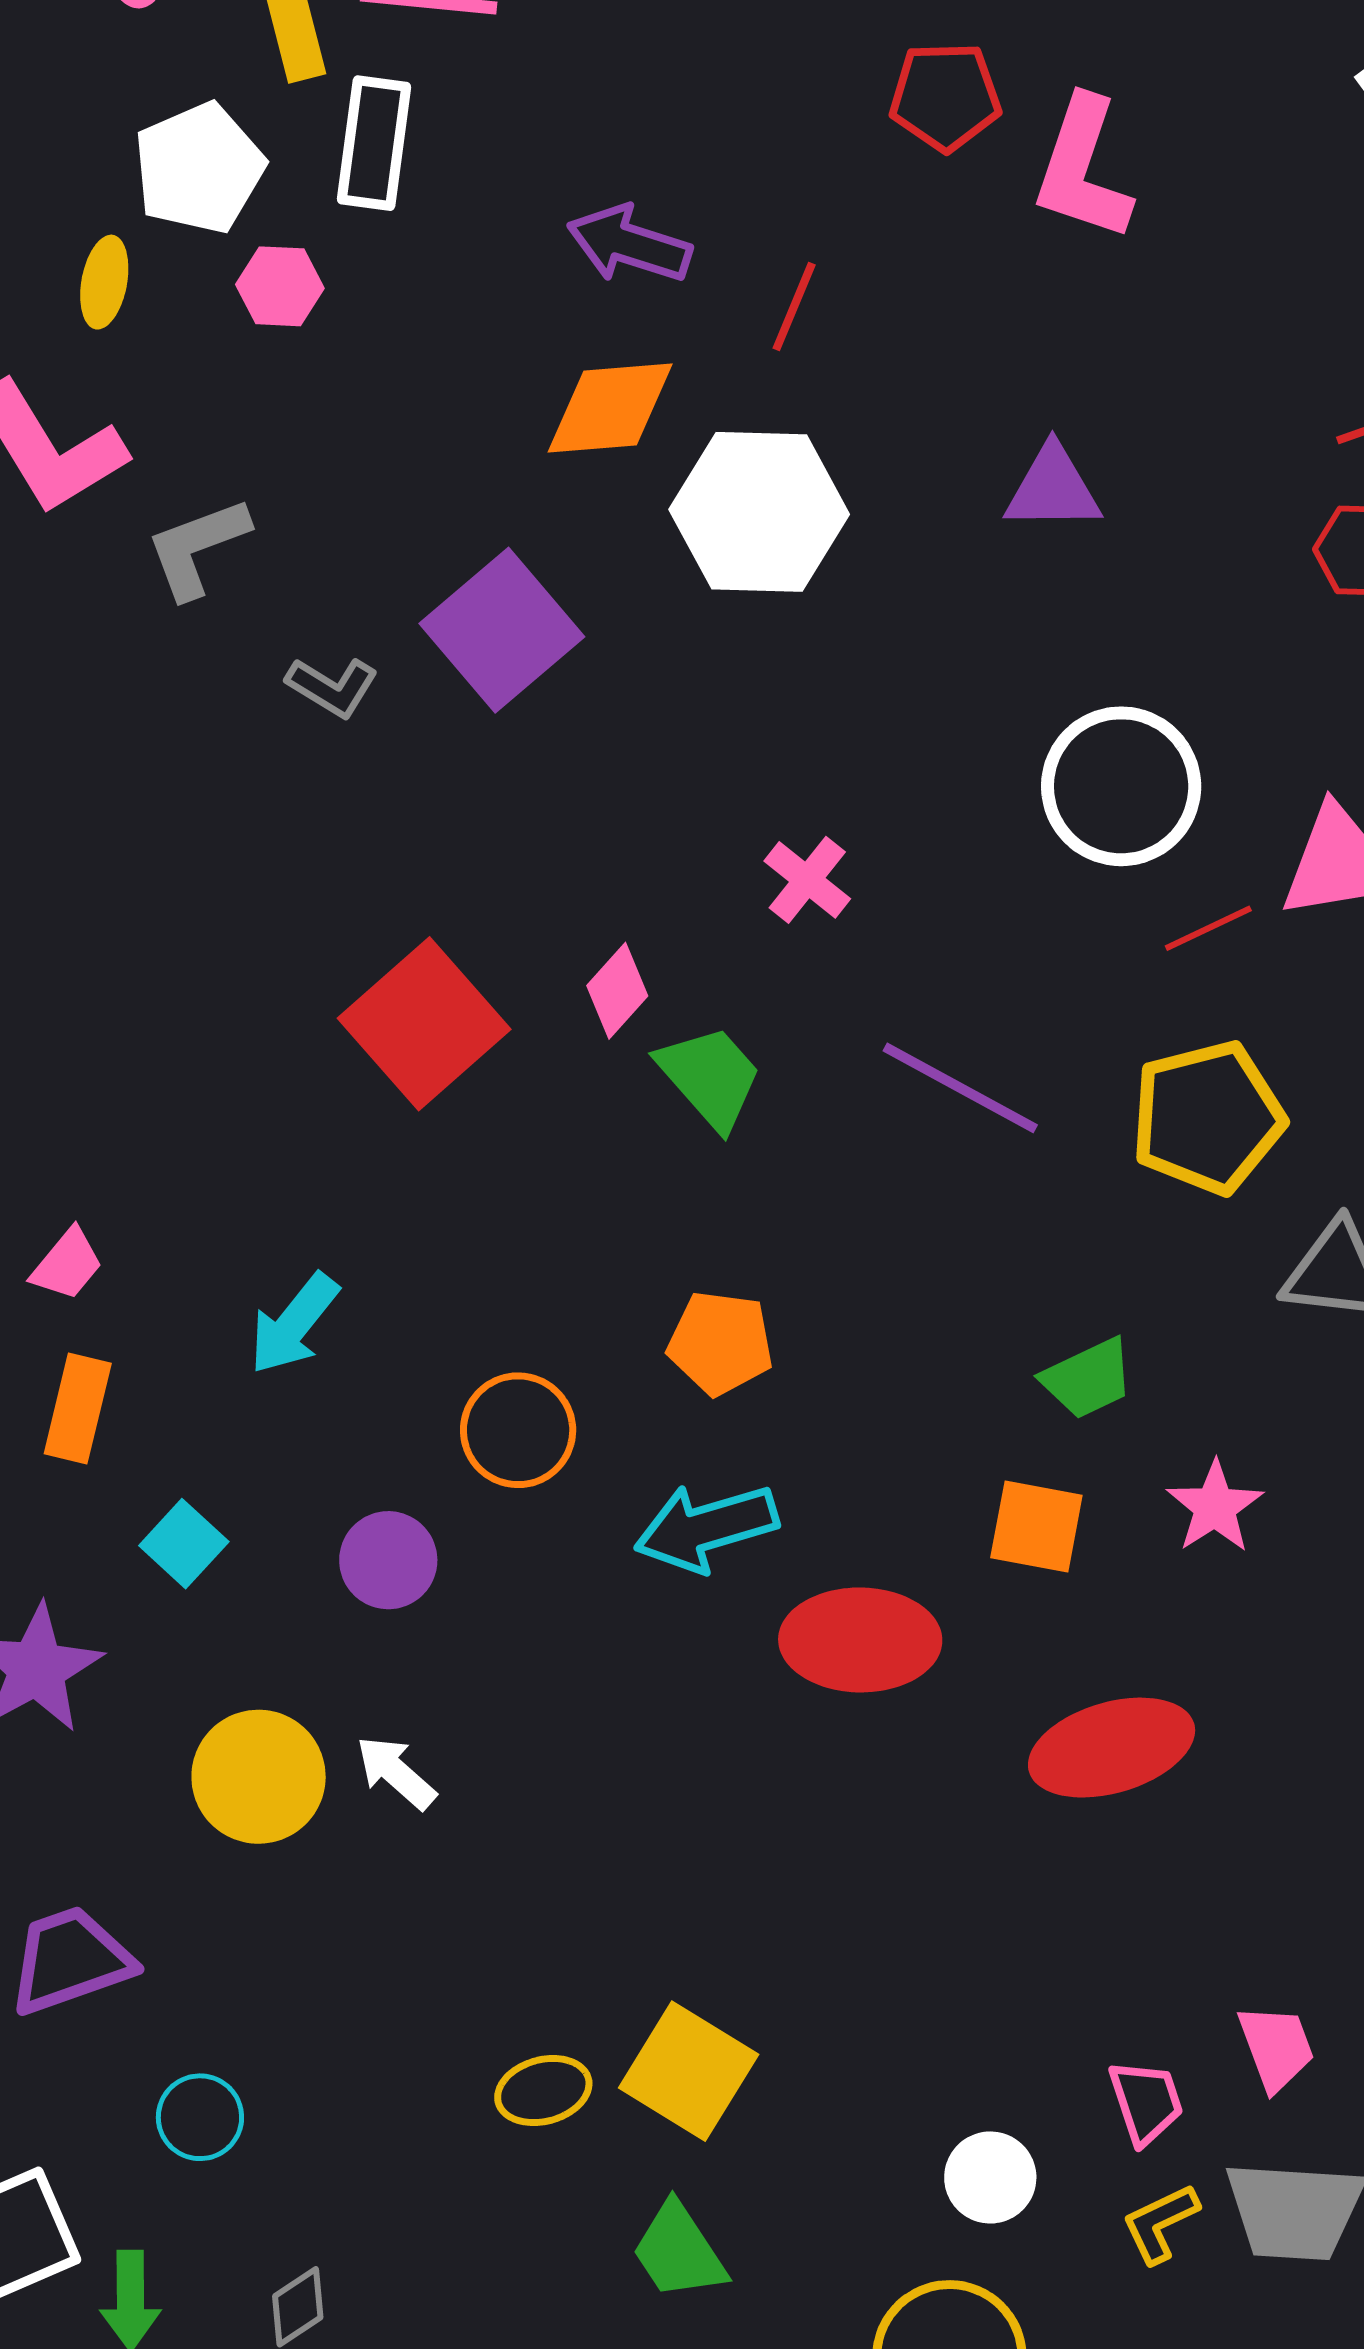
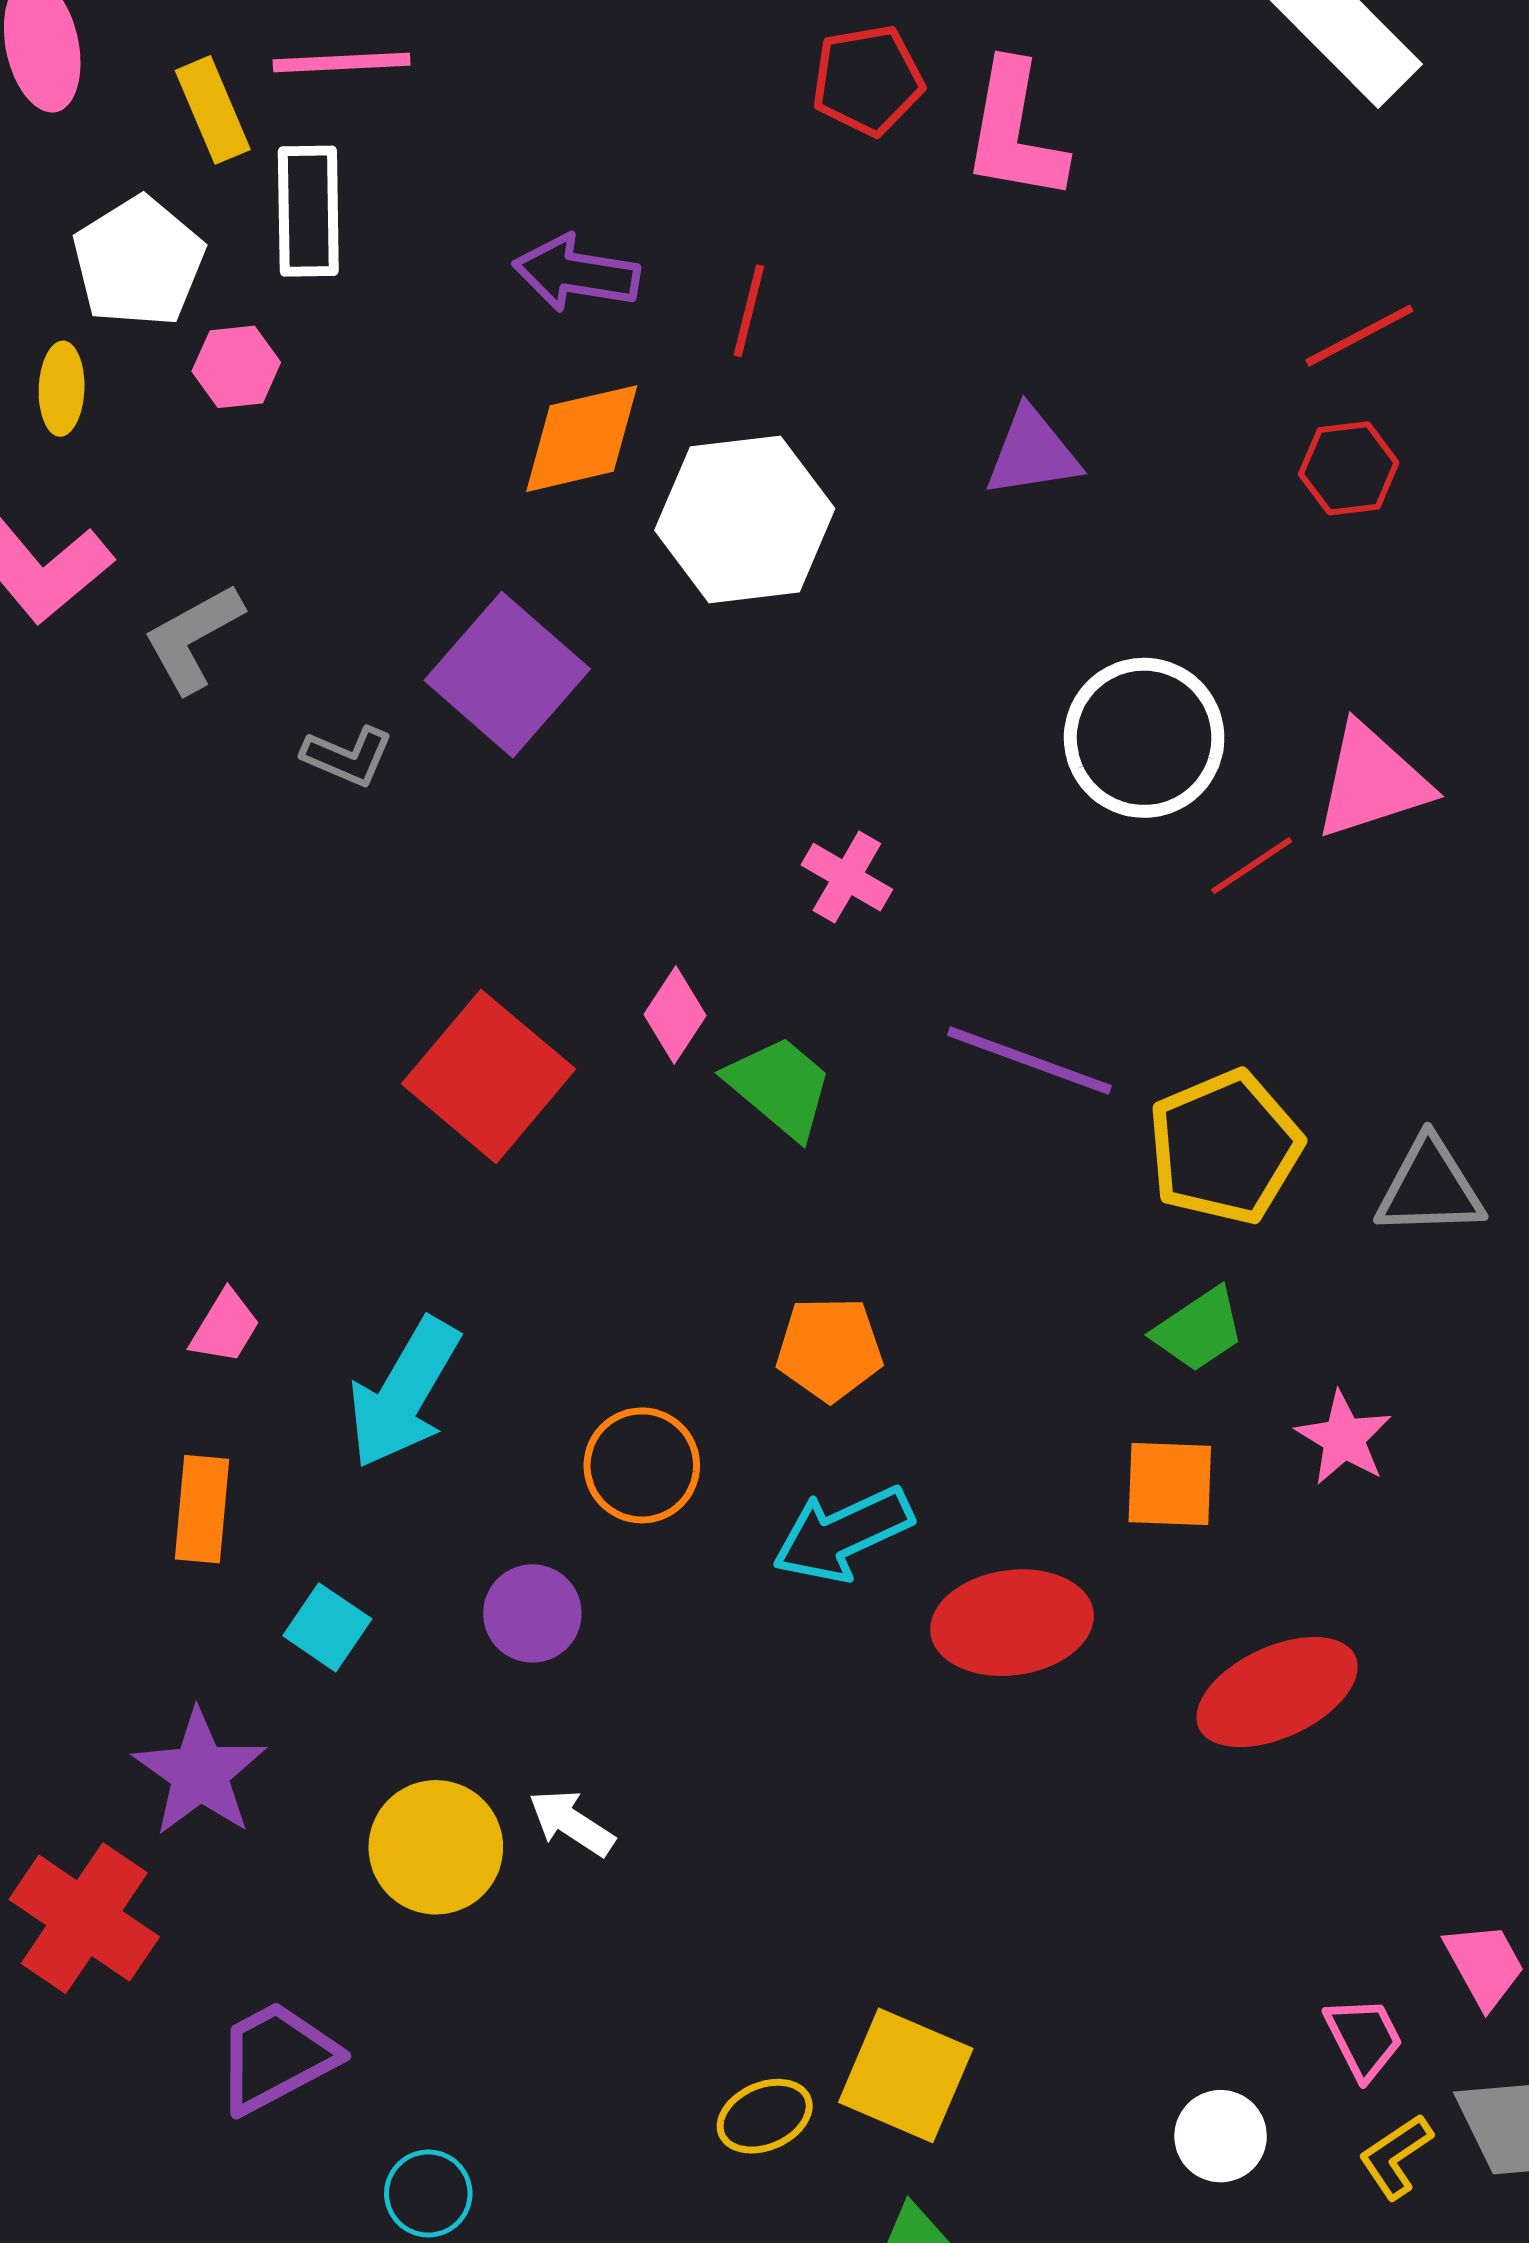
yellow pentagon: (1208, 1117) -> (1225, 1147), moved
pink trapezoid: (67, 1264) -> (225, 1327), moved
cyan arrow: (294, 1324) -> (404, 1393), size x1.4

